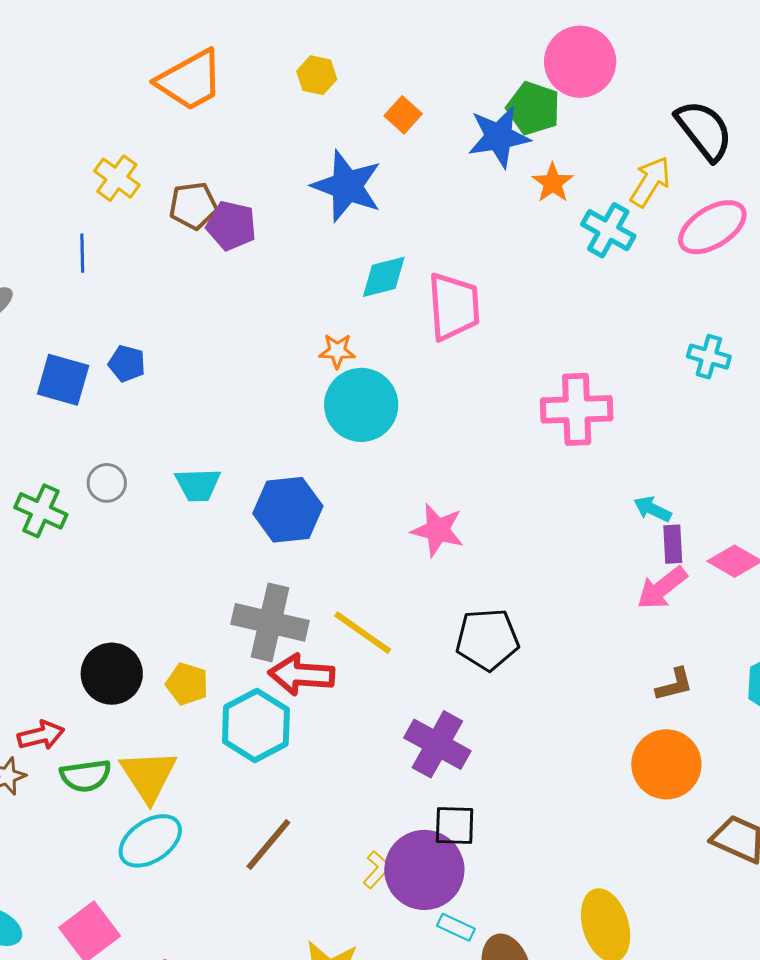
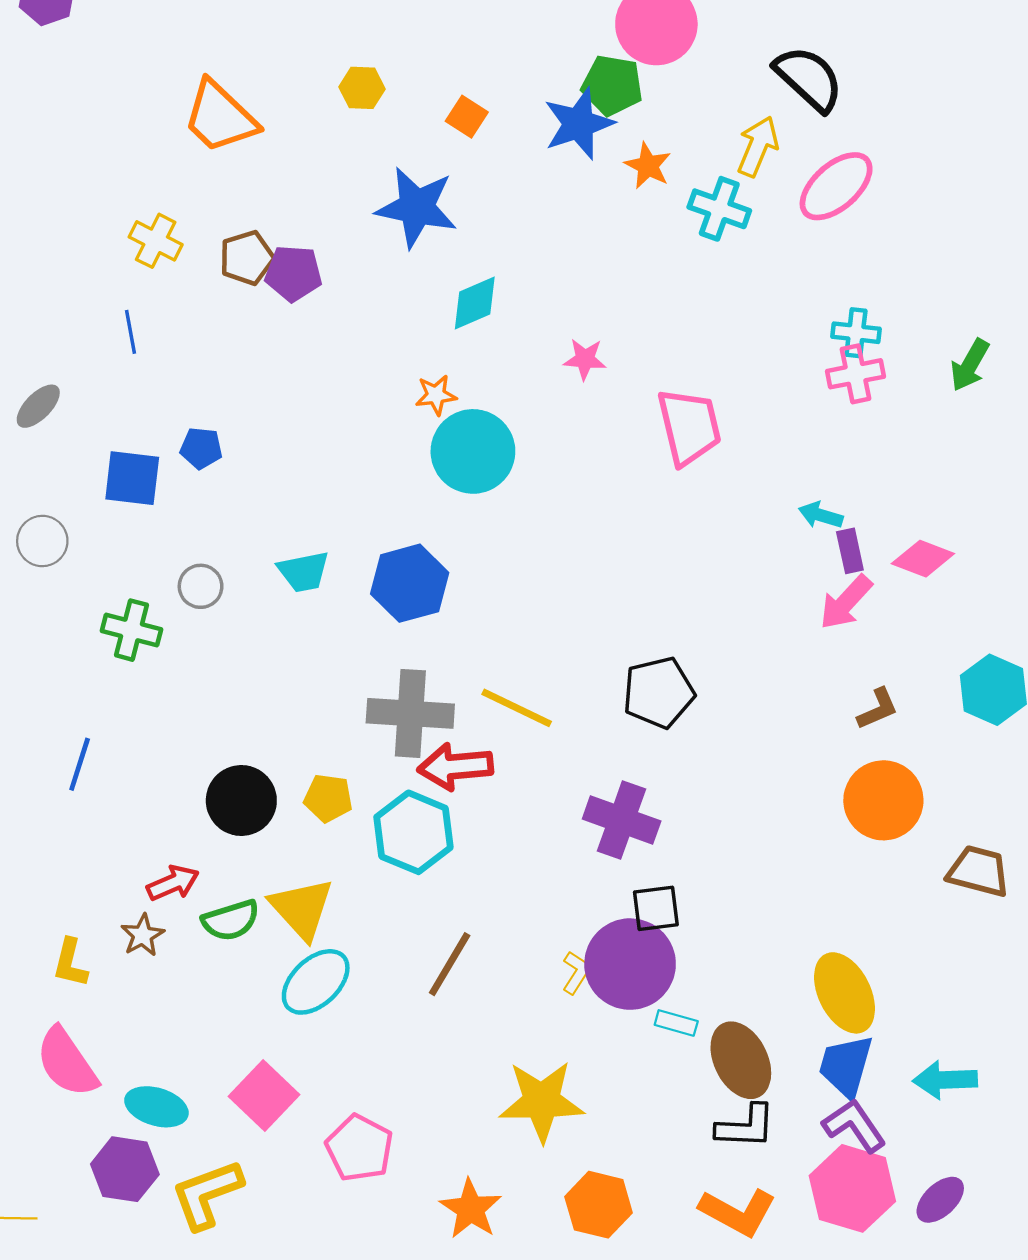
orange trapezoid: (190, 80) -> (220, 117), turned 82
pink trapezoid: (454, 306) -> (689, 427), moved
pink cross: (577, 409) -> (855, 374), moved, size x0.7
pink star: (438, 530) -> (585, 359), moved, size x0.7

